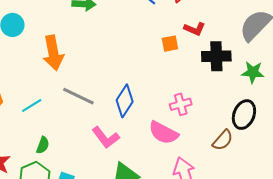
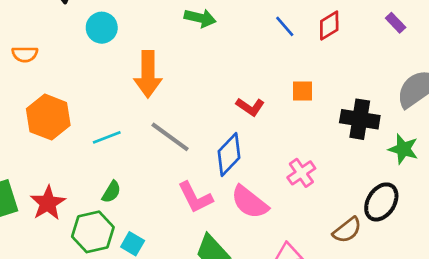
red L-shape: (195, 29) -> (250, 107), moved
pink cross: (181, 104) -> (301, 173), turned -30
pink semicircle: (163, 133) -> (250, 202), moved

